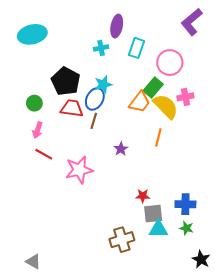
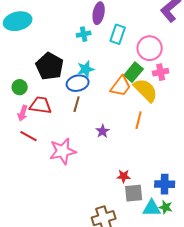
pink cross: (185, 97) -> (161, 72), moved
blue ellipse: (95, 99) -> (78, 83), turned 50
red trapezoid: (72, 108) -> (41, 105), moved
cyan triangle: (158, 229) -> (152, 208), moved

